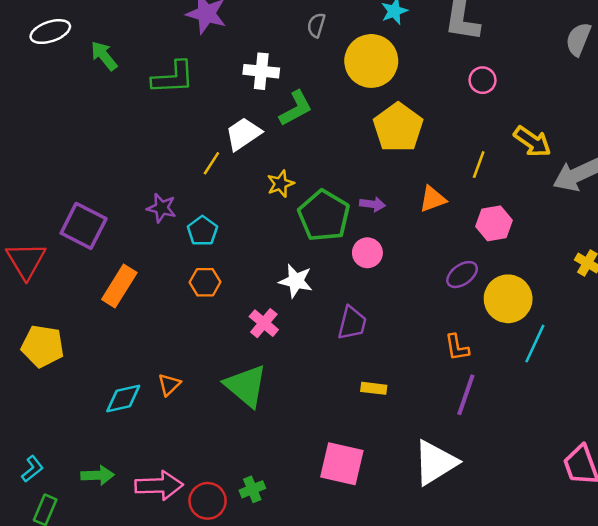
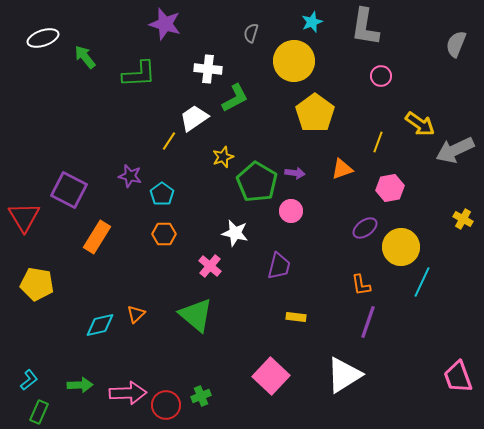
pink square: (342, 464) -> (271, 376), turned 30

